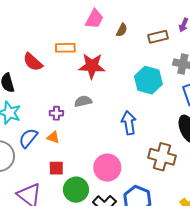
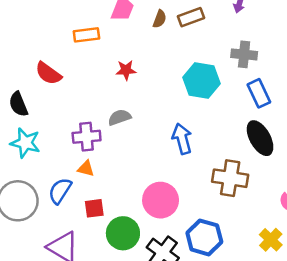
brown rectangle: (158, 37) -> (191, 17), moved
orange rectangle: (65, 48) -> (86, 35), moved
red star: (92, 66) -> (126, 70), size x0.6
purple cross: (56, 113) -> (87, 137), size x1.5
blue semicircle: (28, 138) -> (60, 191), moved

